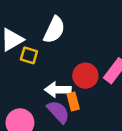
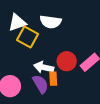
white semicircle: (54, 30) -> (51, 22), turned 60
yellow square: (29, 55) -> (27, 37), size x1.5

